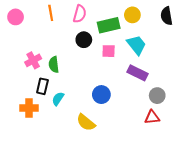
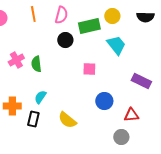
black semicircle: (167, 16) -> (145, 17), turned -78
pink square: (109, 51) -> (89, 69), moved
purple rectangle: (138, 73) -> (141, 81), moved
black rectangle: (42, 86) -> (33, 119), moved
blue circle: (101, 95) -> (104, 101), moved
gray circle: (157, 96) -> (121, 137), moved

